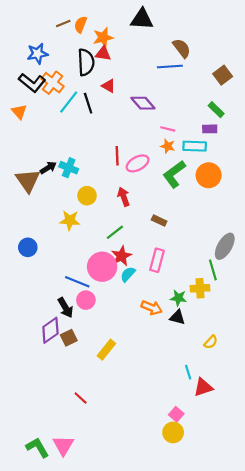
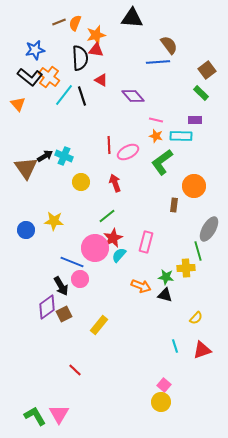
green rectangle: (216, 110) -> (201, 93), moved
orange circle: (209, 175) -> (194, 186), moved
yellow star: (70, 220) -> (54, 221), moved
brown rectangle: (159, 220) -> (174, 205), moved, turned 72
red triangle: (203, 387) -> (202, 350), moved

